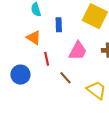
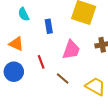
orange triangle: (34, 38) -> (16, 44), moved
blue circle: (20, 75) -> (14, 72), moved

